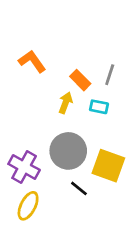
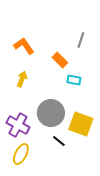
gray line: (110, 75) -> (81, 40), moved
yellow arrow: (66, 103) -> (22, 79), moved

